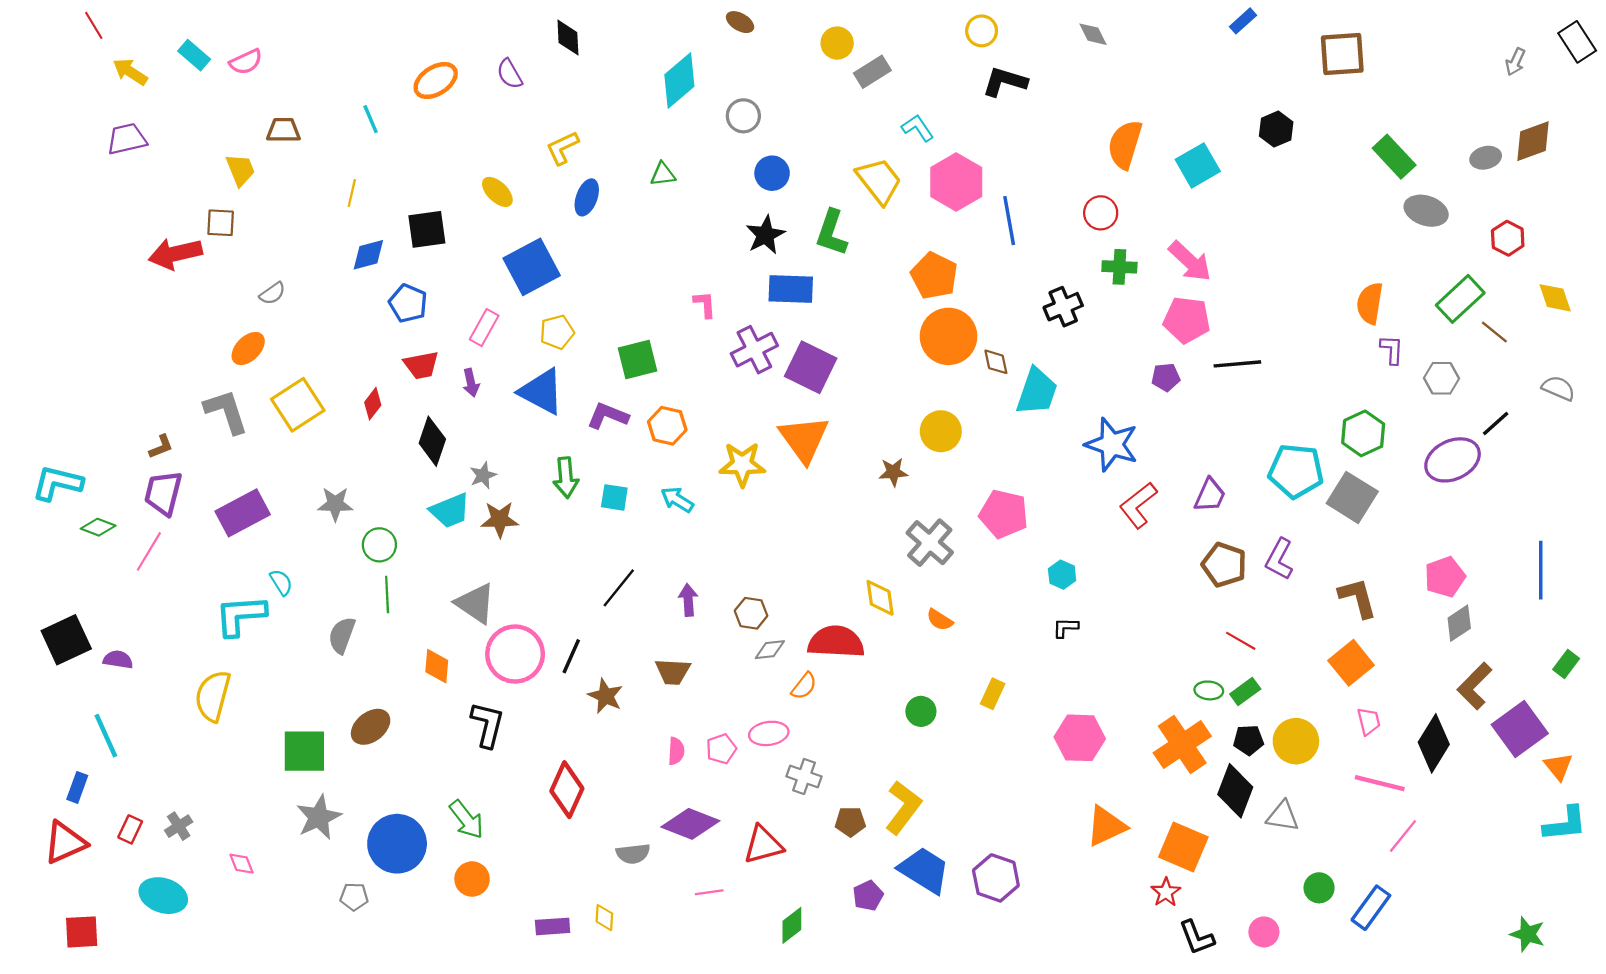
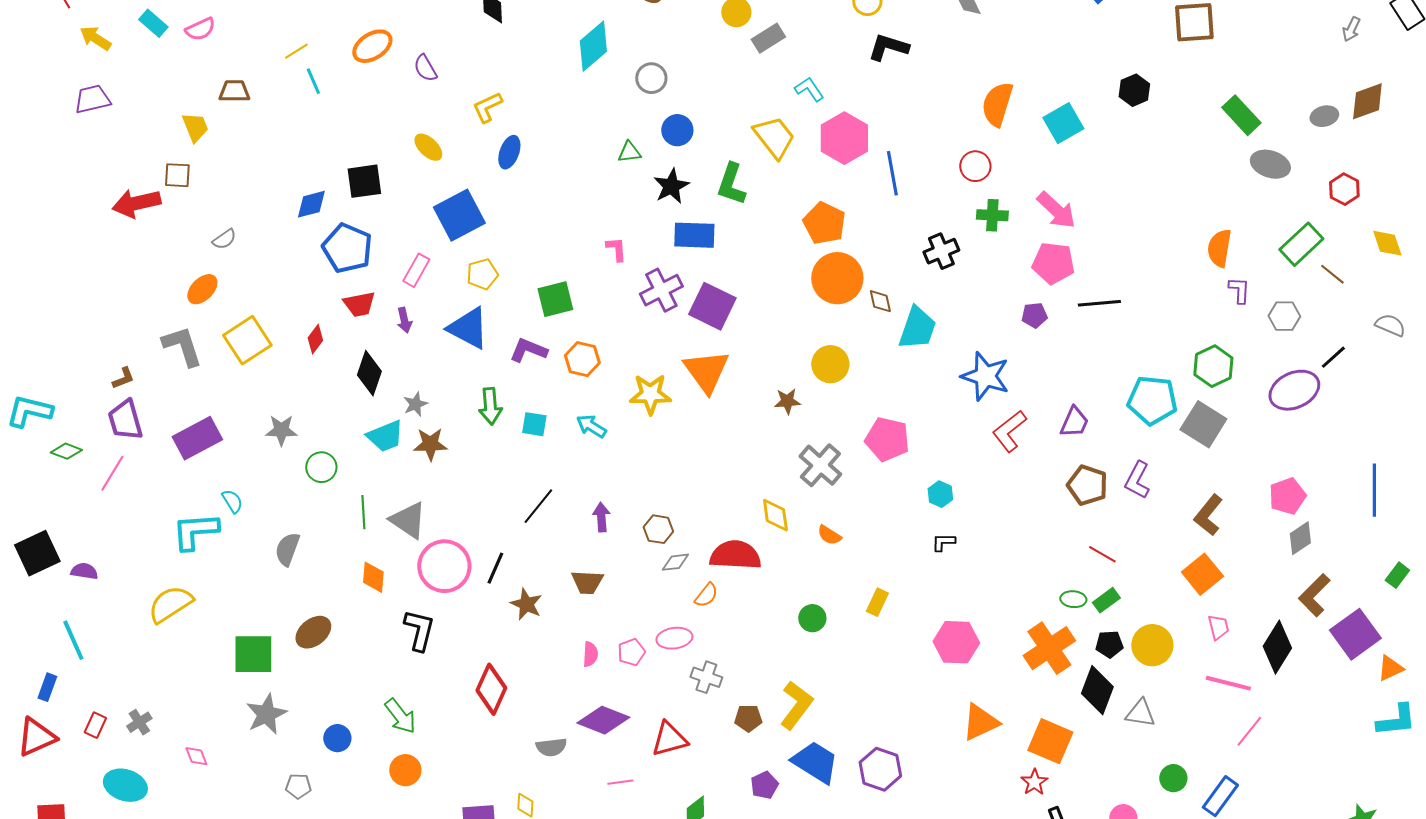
purple semicircle: (510, 74) -> (425, 68), moved
green triangle: (663, 174) -> (629, 152), moved
yellow line: (352, 193) -> (296, 51), moved, turned 45
blue pentagon: (408, 303) -> (347, 248), size x1.4
purple trapezoid: (163, 493) -> (125, 420), turned -30
green line: (387, 594) -> (363, 512), moved
brown L-shape: (1358, 598) -> (1208, 515), turned -126
yellow semicircle: (213, 696) -> (170, 604), turned 42
orange triangle: (1558, 767) -> (1390, 668), turned 44
blue circle: (397, 844) -> (337, 738), size x0.5

